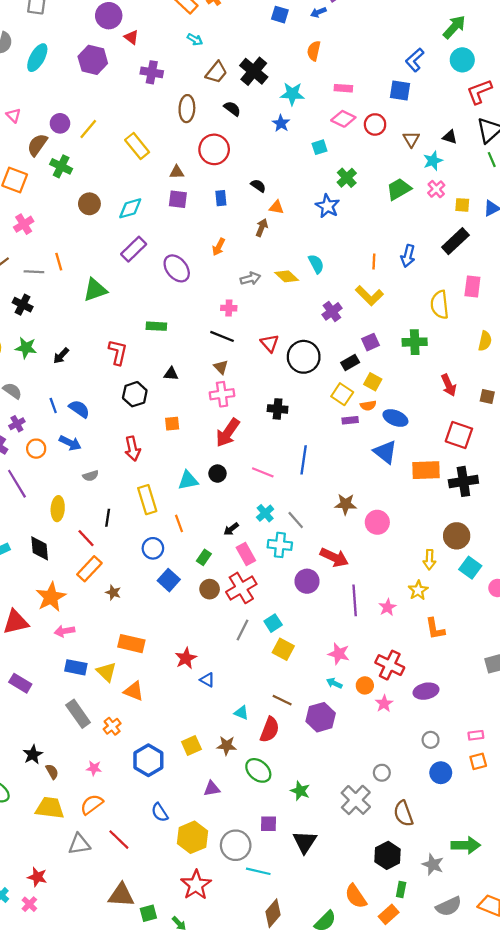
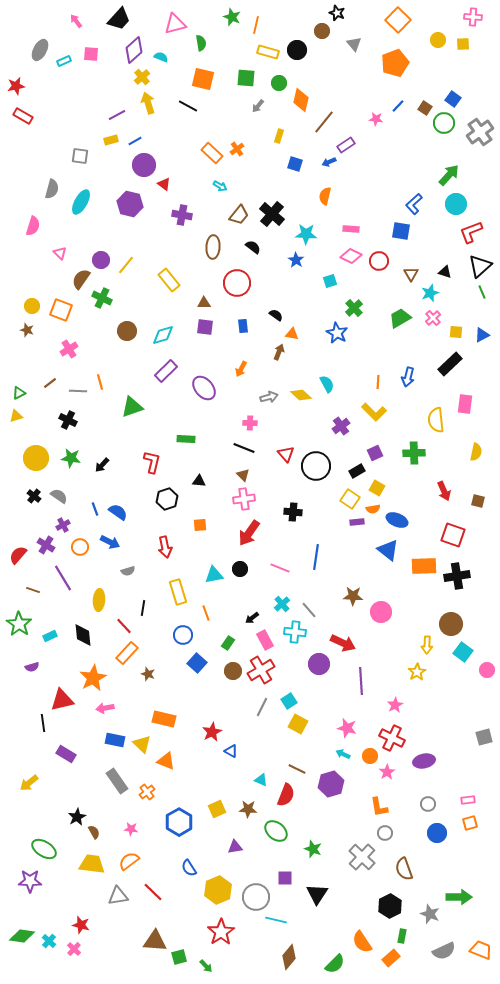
pink star: (387, 607) -> (395, 705), moved
orange L-shape: (435, 629) -> (379, 807), moved

